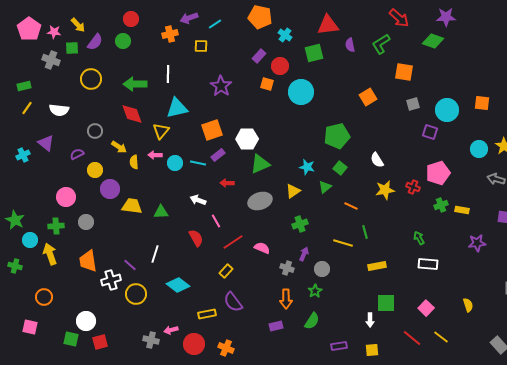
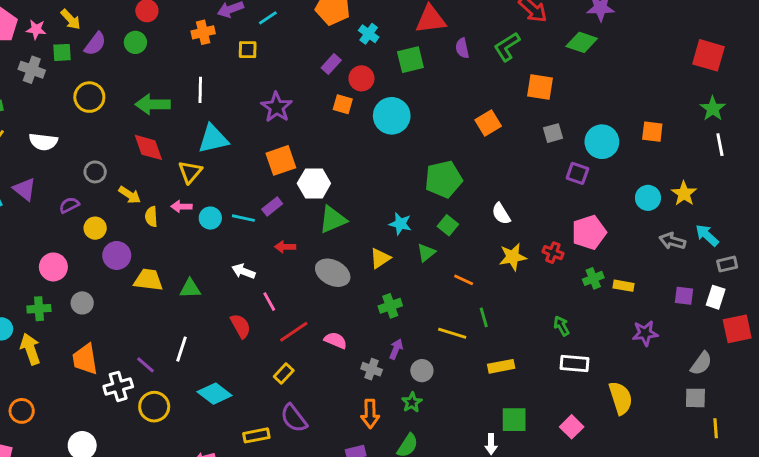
orange square: (212, 130) -> (281, 160), moved
gray ellipse: (260, 201) -> (333, 273), turned 45
yellow semicircle: (468, 305) -> (621, 398), moved, size x1.6

